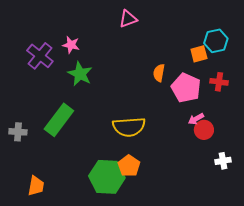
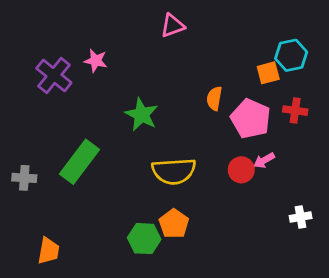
green star: (80, 74) -> (142, 115), moved
red circle: (204, 130) -> (241, 170), moved
green hexagon: (107, 177) -> (144, 239), size x0.7

